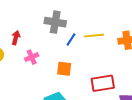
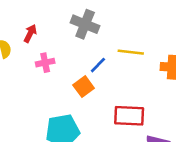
blue line: (71, 39) -> (98, 65), moved
orange square: (64, 69) -> (84, 87), turned 35

